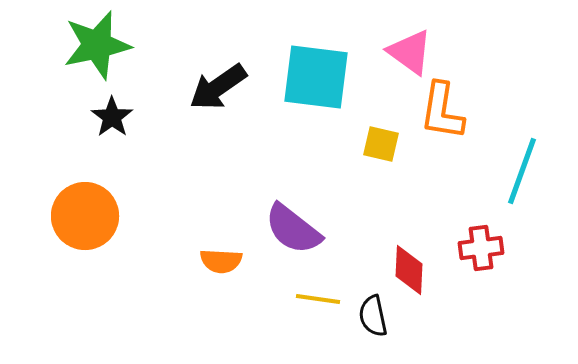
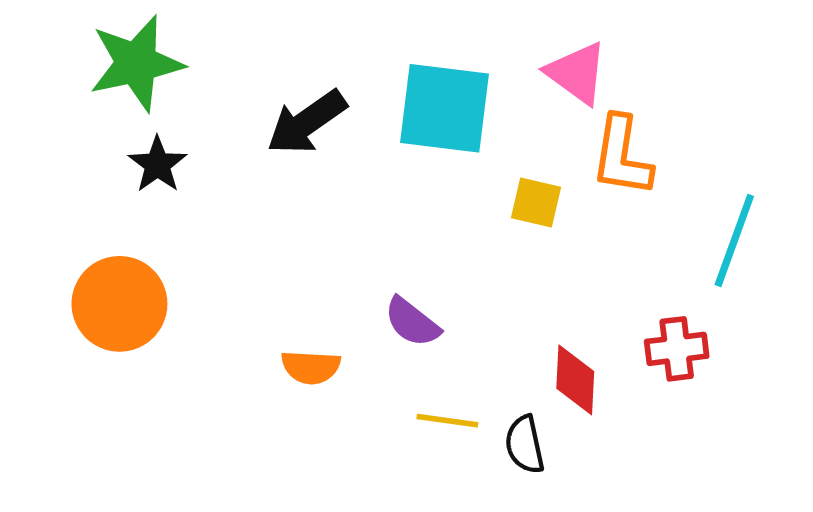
purple semicircle: (293, 229) -> (412, 322), size x0.7

